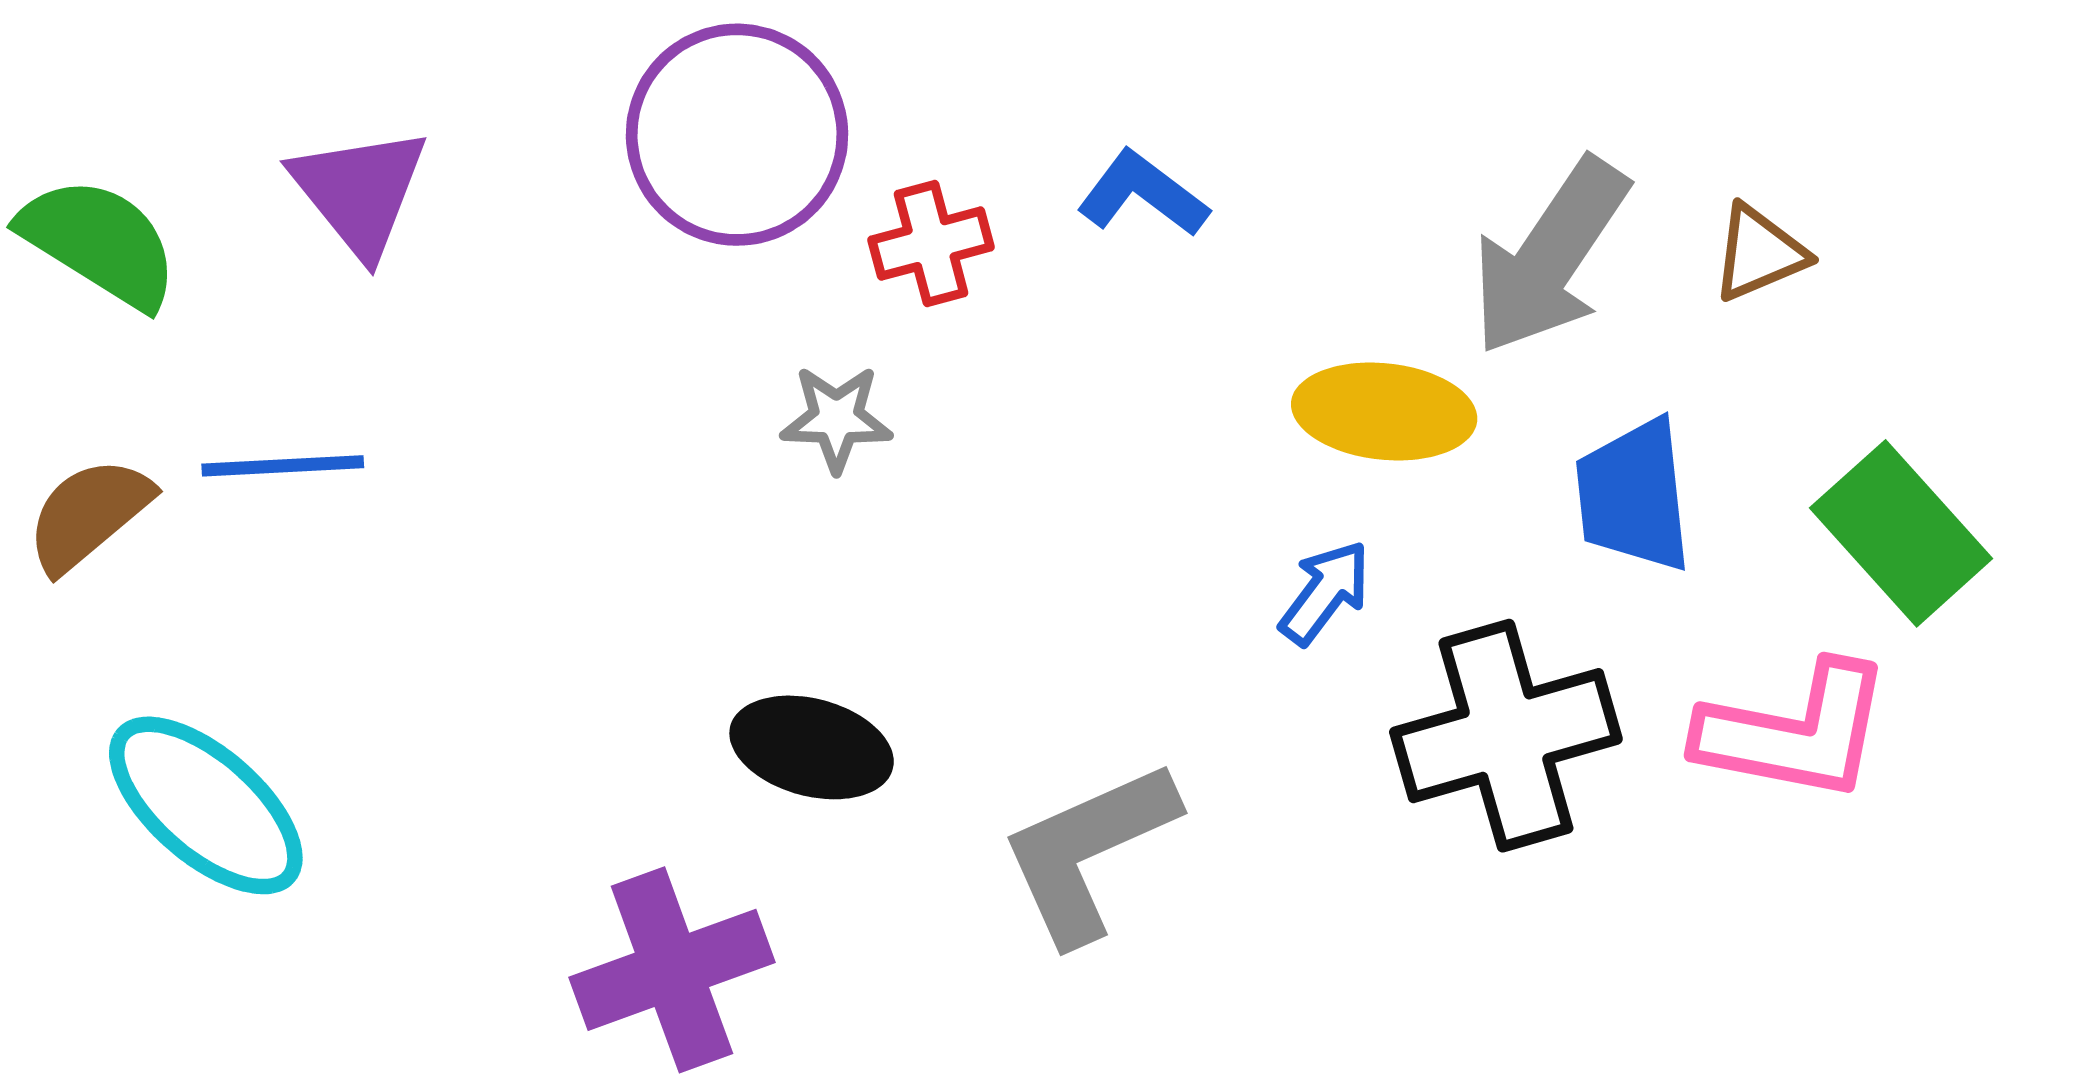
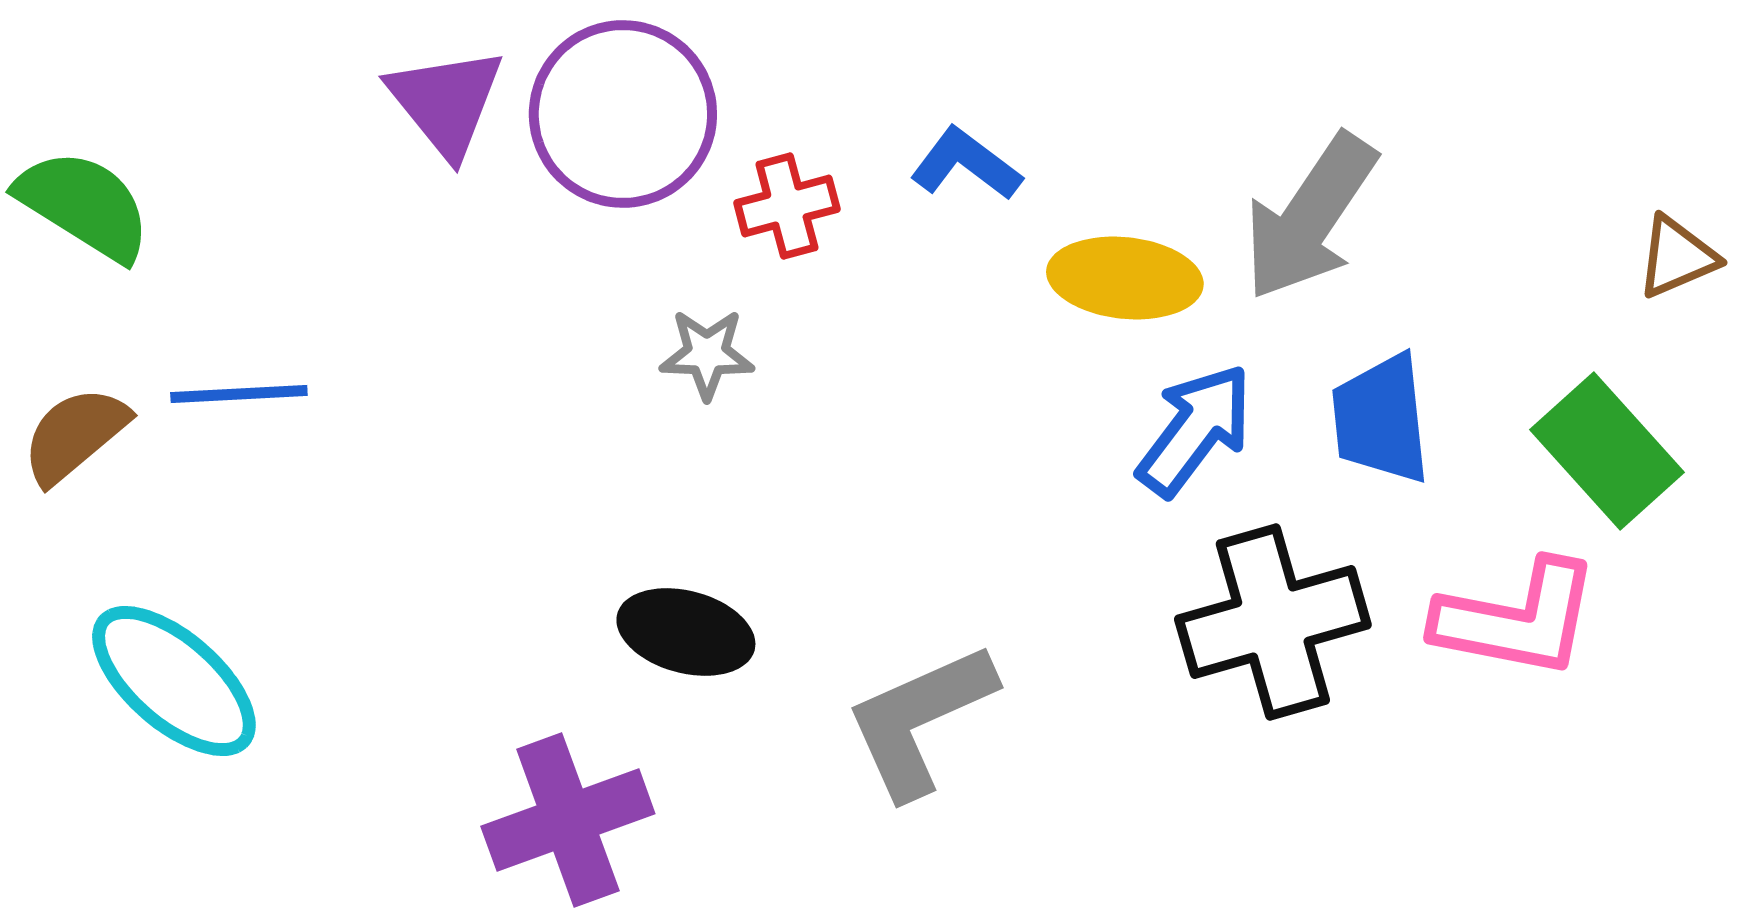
purple triangle: (360, 191) -> (446, 102), moved
brown triangle: (1759, 253) -> (1677, 257), moved
yellow ellipse: (1384, 412) -> (1125, 278), moved
blue arrow: (1325, 593) -> (1195, 430), moved, size x1.5

